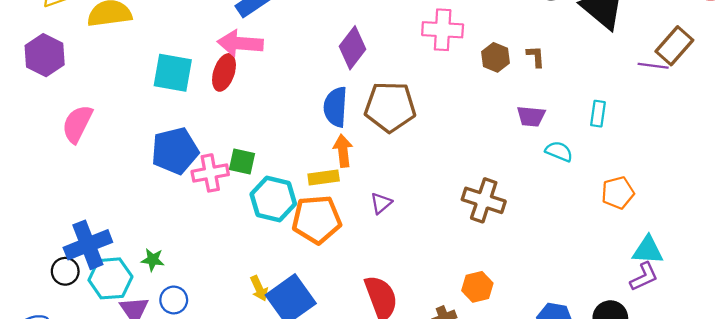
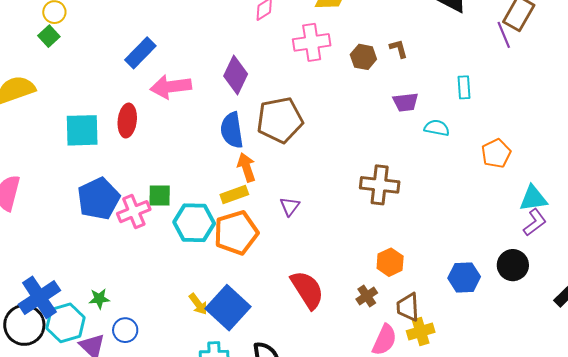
pink arrow: (240, 43) -> (171, 87), moved
purple line: (653, 66) -> (504, 35), turned 72
black circle: (65, 271) -> (24, 325), size x1.6

